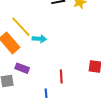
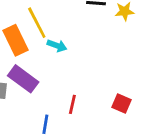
purple rectangle: (22, 68) -> (23, 79), size x1.5

